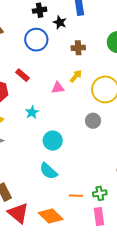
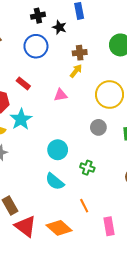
yellow arrow: (76, 76) -> (76, 71), moved
cyan star: (32, 112) -> (21, 119), moved, size x1.5
green cross: (100, 193) -> (87, 168), moved, turned 32
orange line: (76, 196) -> (84, 206), turned 64

